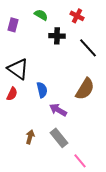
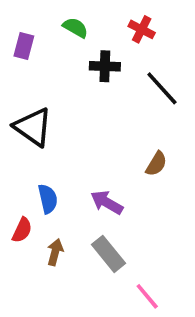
brown semicircle: (85, 89) -> (156, 164), size x0.6
blue semicircle: (42, 90) -> (48, 199), moved
red semicircle: (12, 94) -> (22, 230), moved

